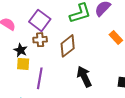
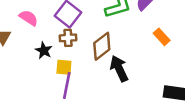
yellow square: (23, 64) -> (64, 67), moved
black arrow: (84, 77) -> (119, 69), moved

